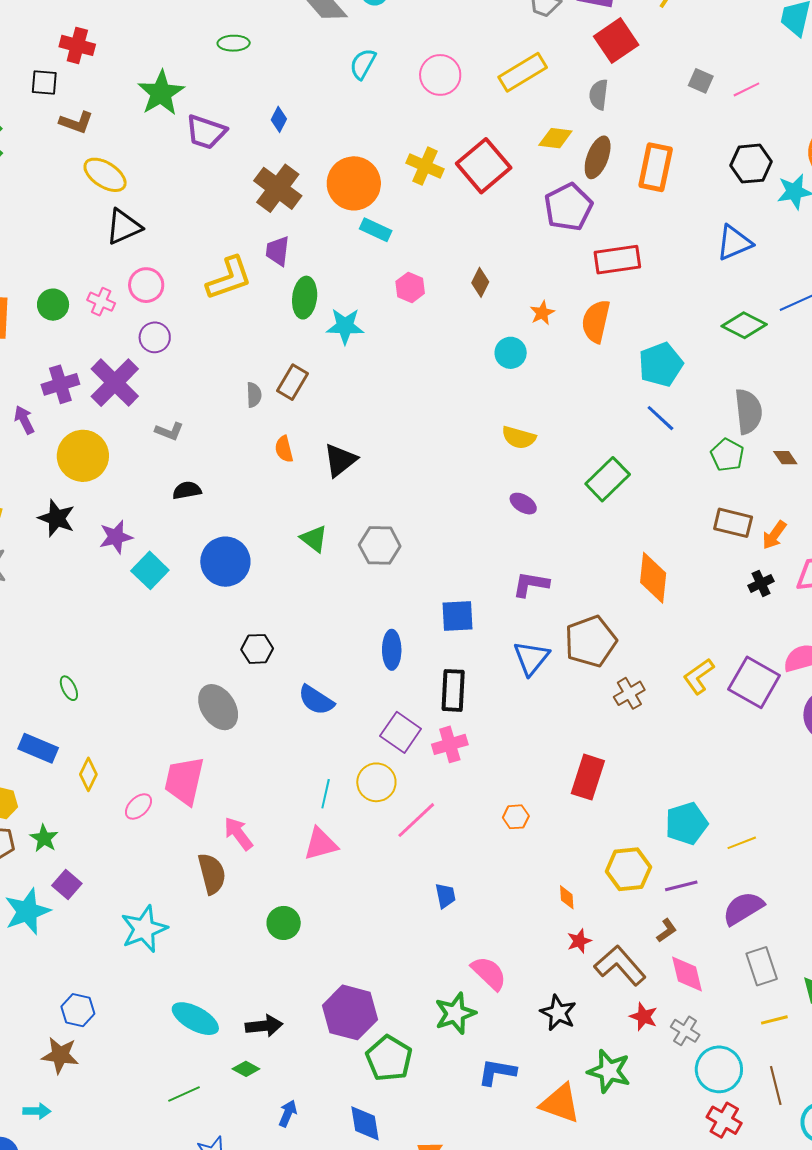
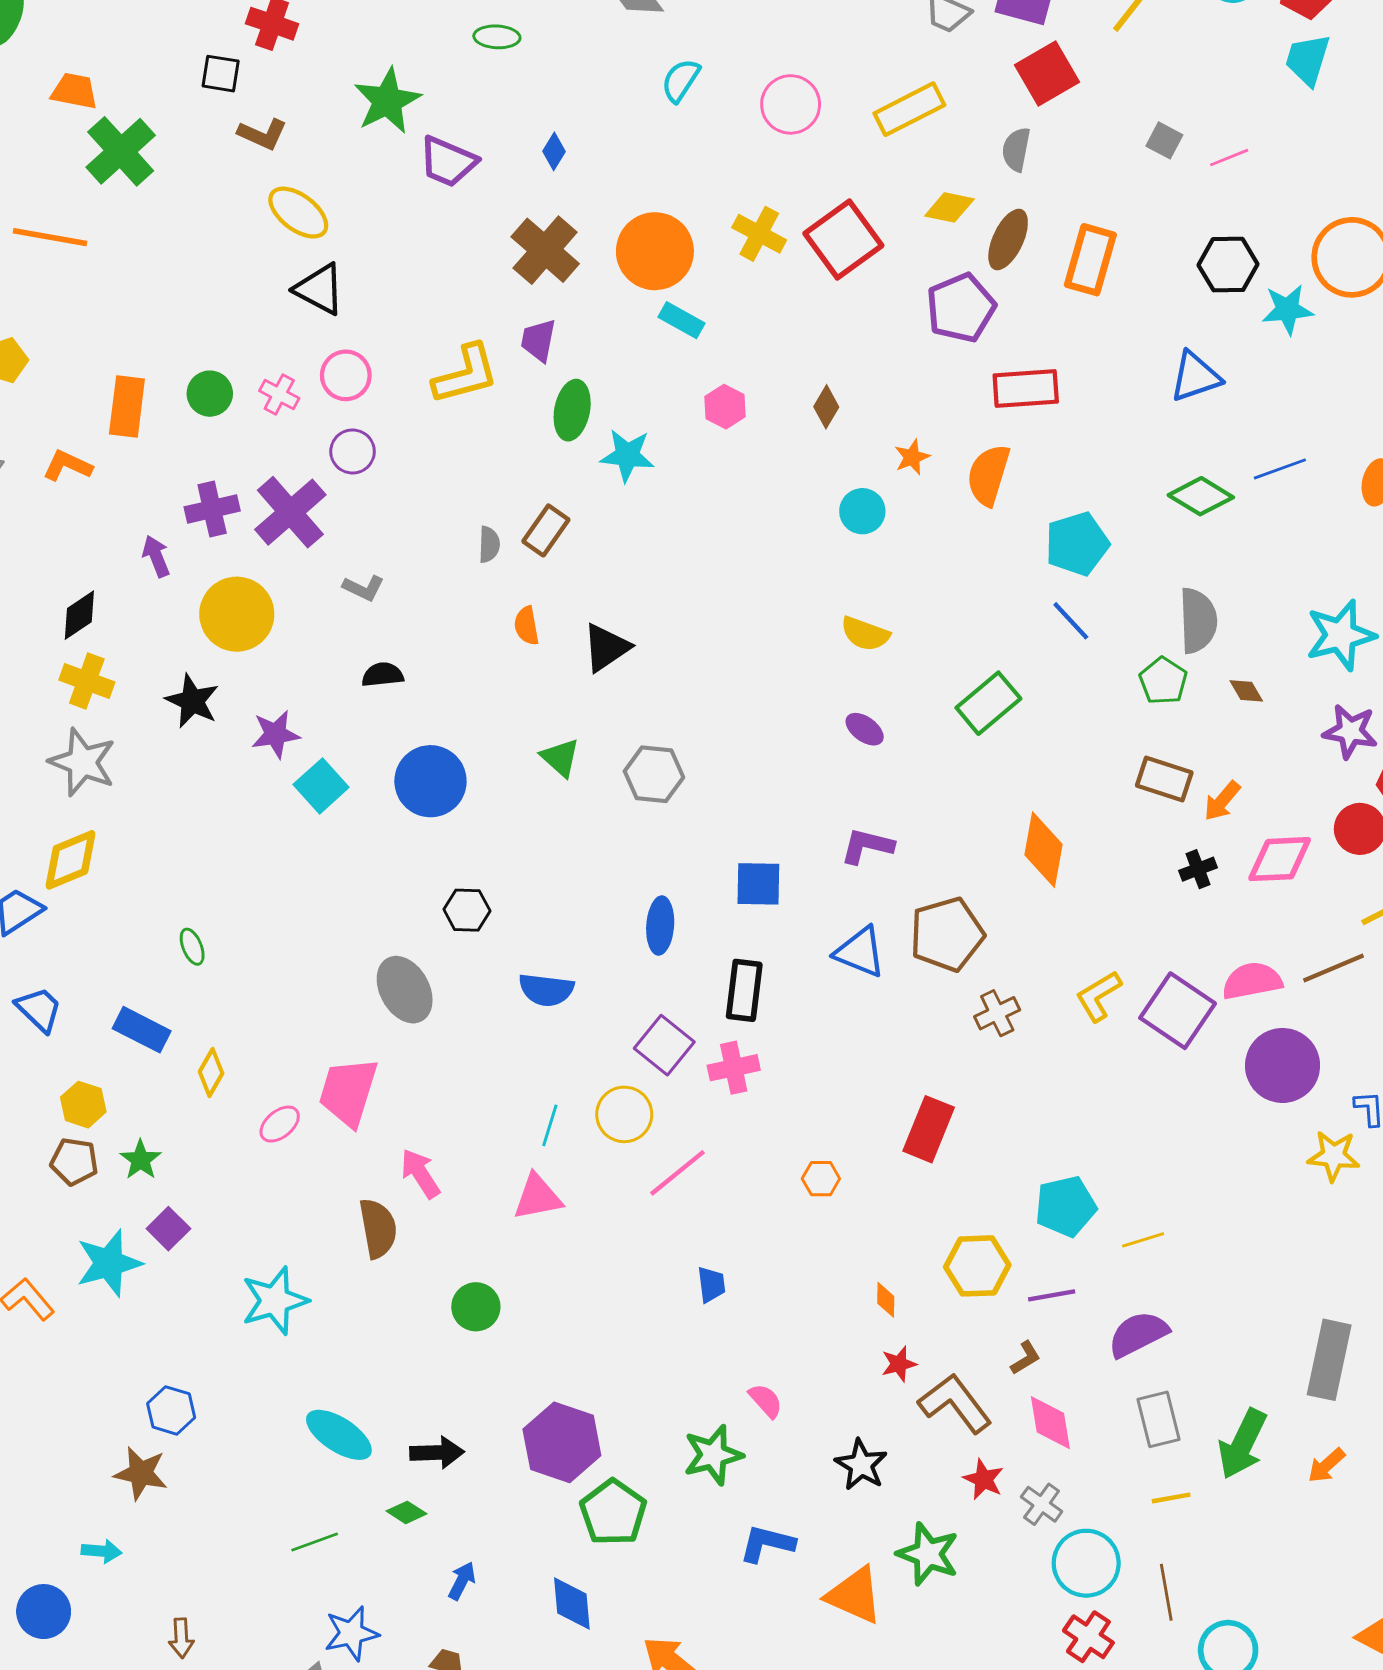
black triangle: (124, 227) -> (320, 289), turned 48
blue triangle: (531, 658) -> (860, 952), turned -51
blue semicircle: (316, 700) -> (546, 990), turned -30
pink semicircle: (489, 973) -> (766, 1401), size x0.7

